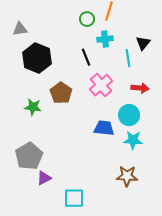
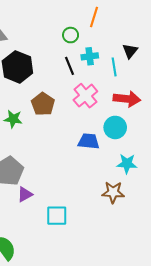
green circle: (87, 19) -> (71, 35), moved
cyan cross: (105, 39) -> (90, 56), moved
red arrow: (140, 88) -> (127, 99), size x1.4
cyan star: (133, 140) -> (127, 164), moved

